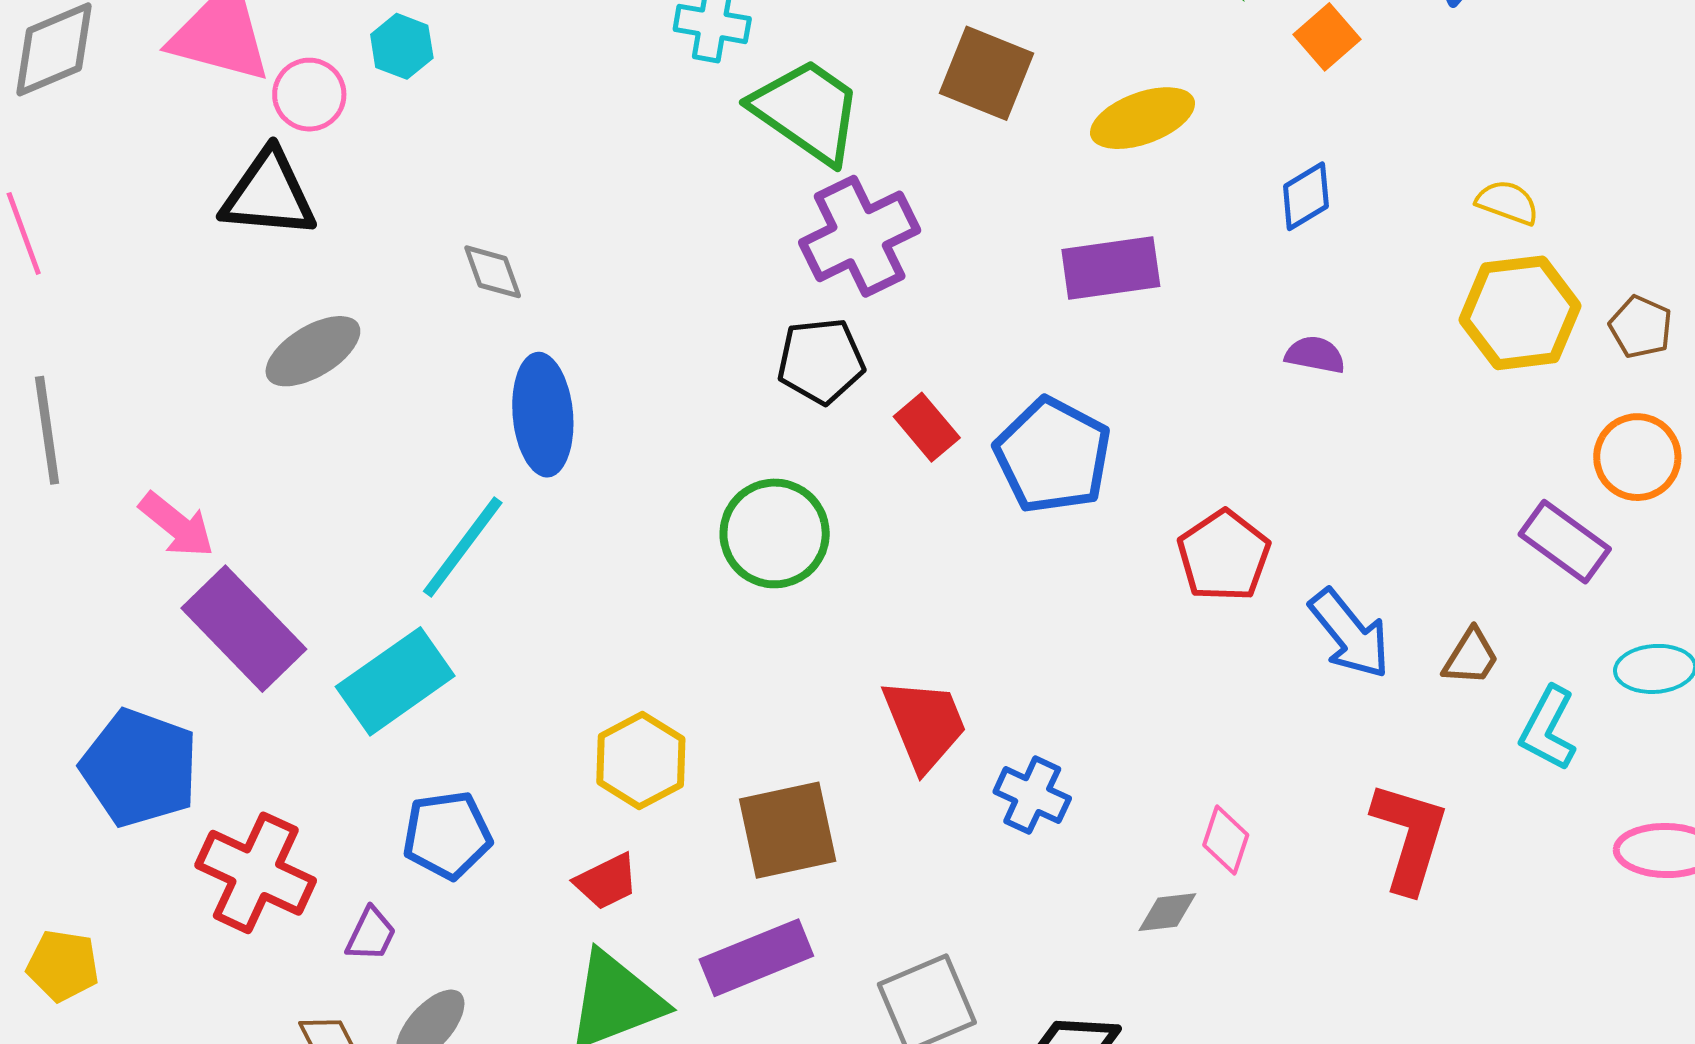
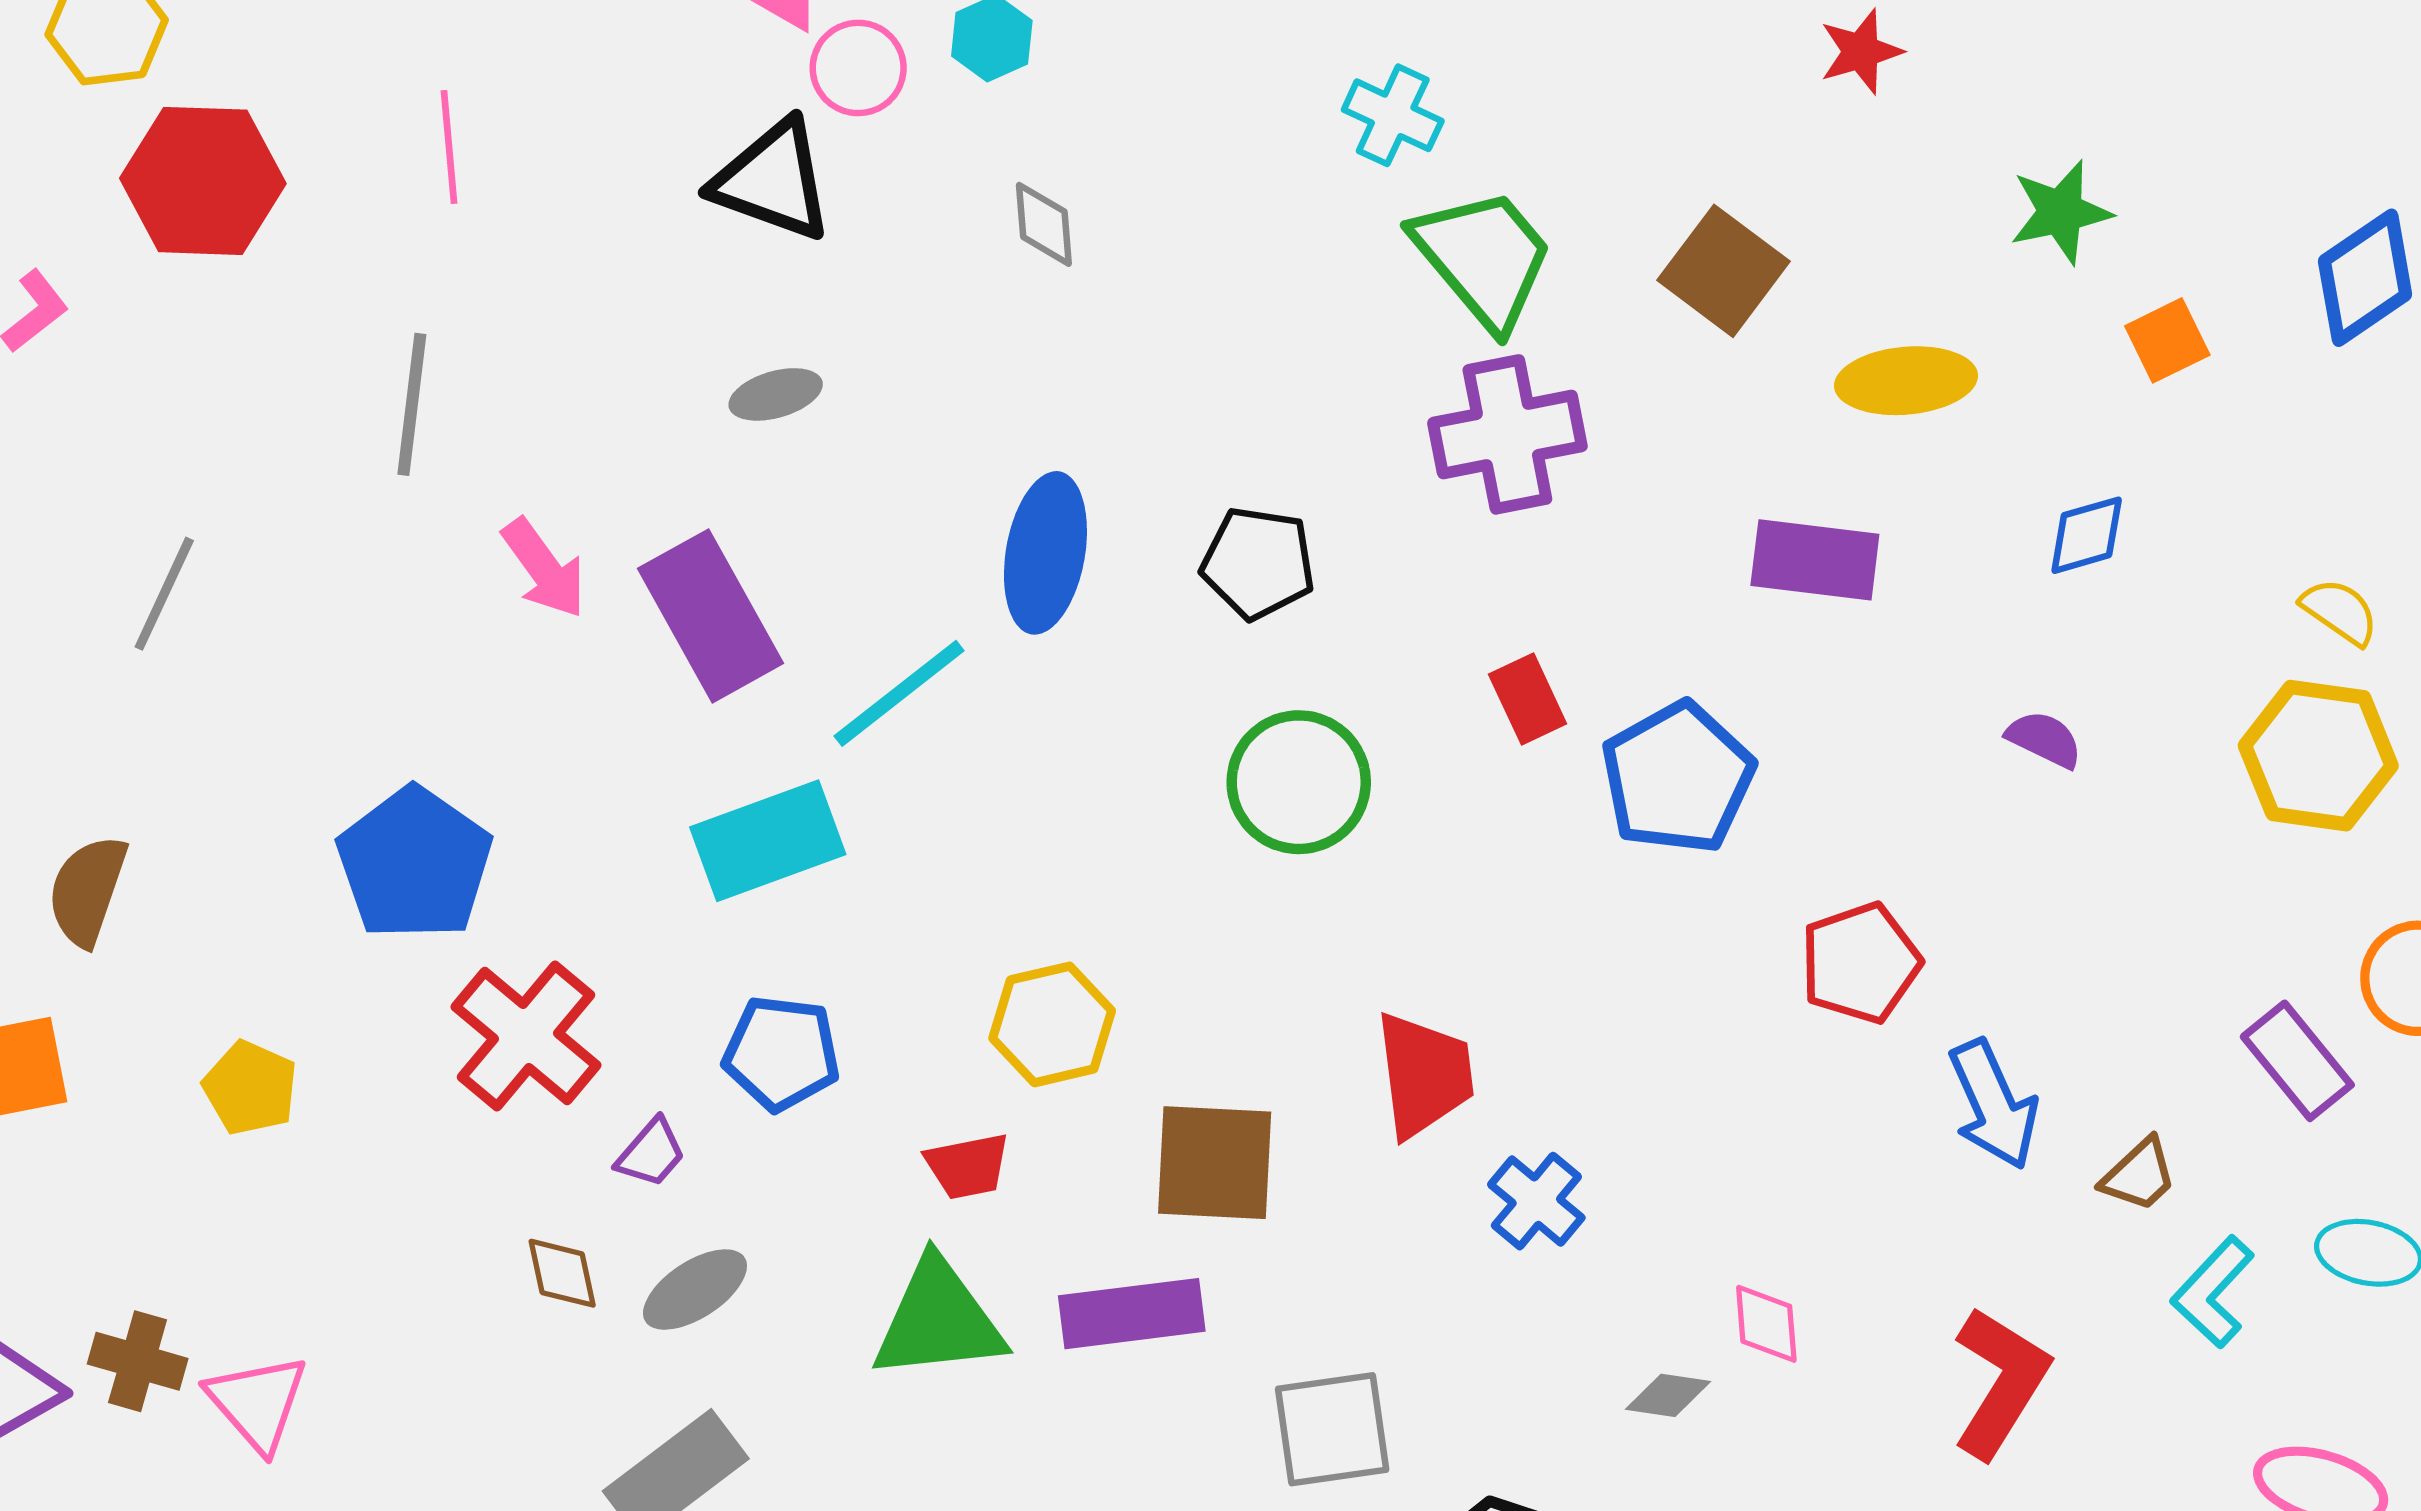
gray diamond: (493, 272) -> (1044, 224), moved
gray ellipse: (313, 351) -> (776, 394), size x0.7
black pentagon: (821, 361) -> (1258, 563), moved
purple rectangle: (244, 629) -> (711, 616), moved
pink diamond: (1226, 840) -> (1766, 1324), turned -38

